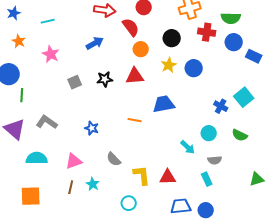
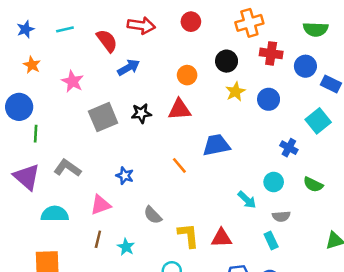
green semicircle: (231, 18) -> (316, 29), moved
cyan line: (48, 21) -> (65, 29), moved
red semicircle: (131, 27) -> (107, 41), moved
yellow star: (169, 65) -> (235, 92), moved
blue circle: (194, 68) -> (269, 99), moved
gray square: (75, 82) -> (103, 117), size x1.6
cyan square: (244, 97) -> (318, 121), moved
orange line: (135, 120) -> (179, 165), turned 40
pink triangle: (74, 161) -> (101, 205), moved
brown line: (71, 187) -> (98, 239), moved

